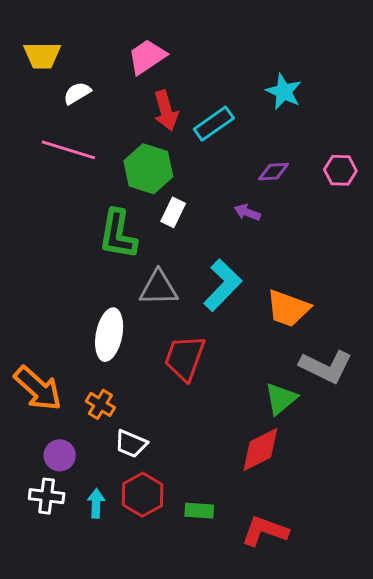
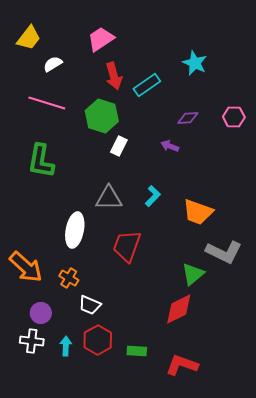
yellow trapezoid: (42, 55) -> (29, 38), turned -52
green L-shape: (118, 234) -> (41, 161), moved
cyan L-shape: (223, 285) -> (153, 196), size x0.6

